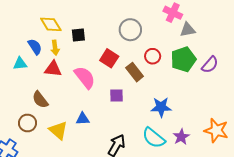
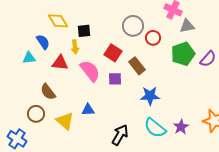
yellow arrow: (55, 48) -> (75, 47), moved
red circle: (153, 56) -> (153, 38), moved
purple square: (117, 95) -> (115, 79), moved
blue star: (161, 107) -> (150, 96), moved

